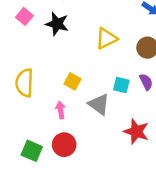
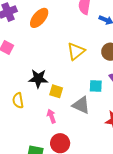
black star: (57, 24) -> (38, 79), moved
yellow semicircle: (24, 83) -> (18, 100), size x0.7

